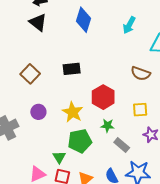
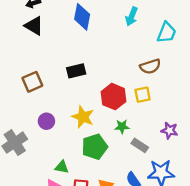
brown semicircle: (141, 73) -> (150, 66), turned -30
brown square: (30, 74) -> (32, 82), turned 30
yellow square: (140, 110) -> (143, 95), moved
green triangle: (59, 157) -> (62, 167), moved, turned -40

